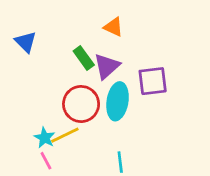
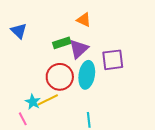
green rectangle: (84, 58) -> (62, 43), turned -72
pink line: (46, 161) -> (23, 119), moved

